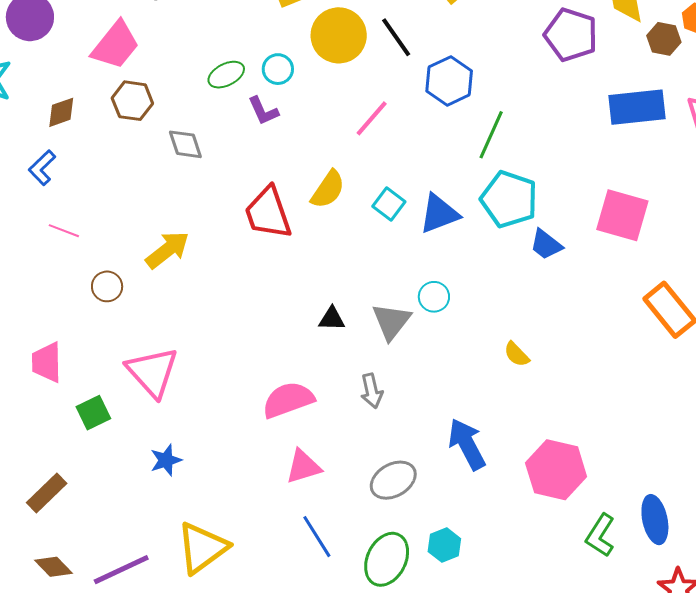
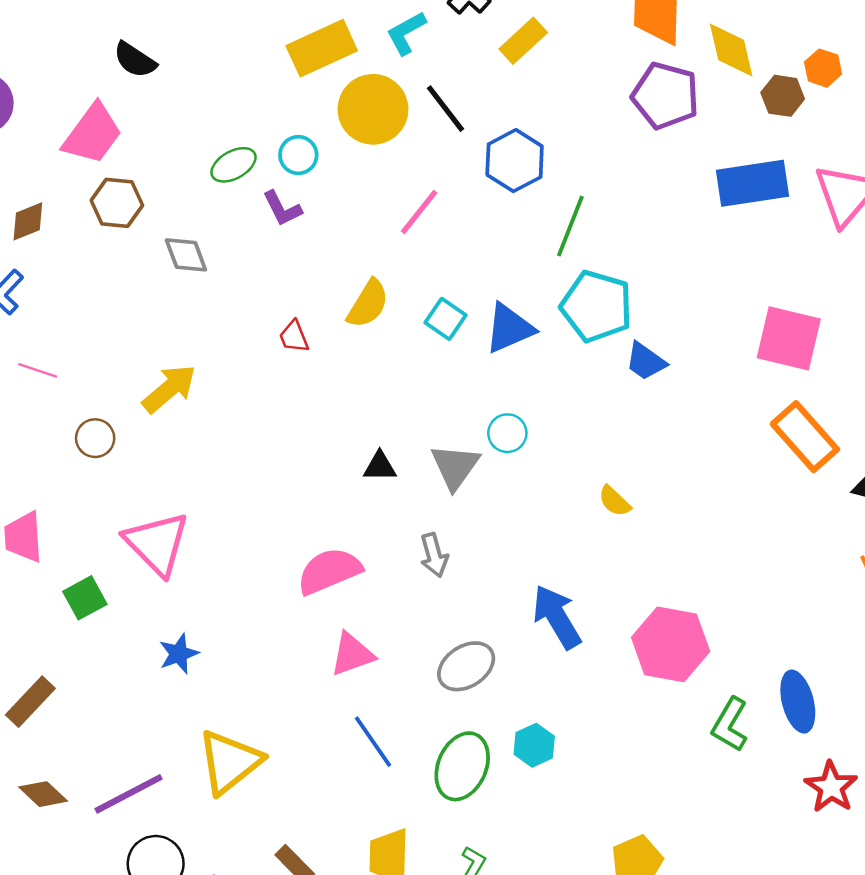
red trapezoid: (268, 213) -> (294, 337), size x0.5
pink square: (622, 215) -> (789, 338), moved

